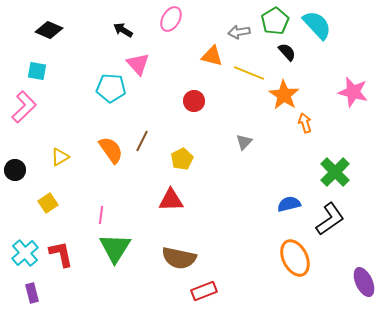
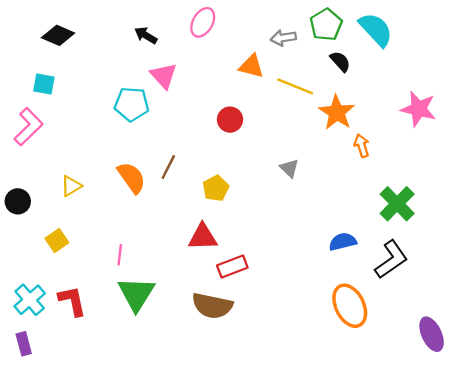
gray triangle: (244, 142) -> (289, 168), turned -30
red rectangle: (204, 291) -> (232, 267), moved
purple rectangle: (32, 293) -> (24, 344), moved

